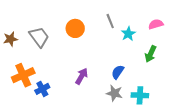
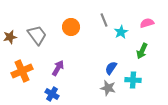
purple arrow: (82, 76) -> (58, 68), moved
blue cross: (42, 89) -> (52, 94), moved, turned -32
cyan cross: (140, 95) -> (133, 80), moved

